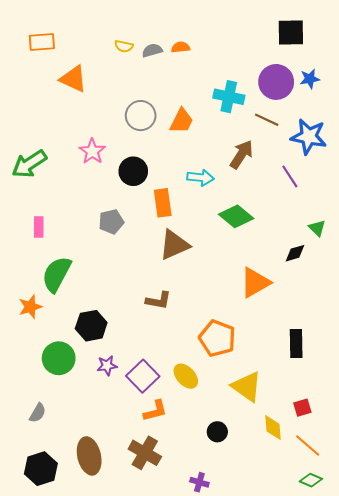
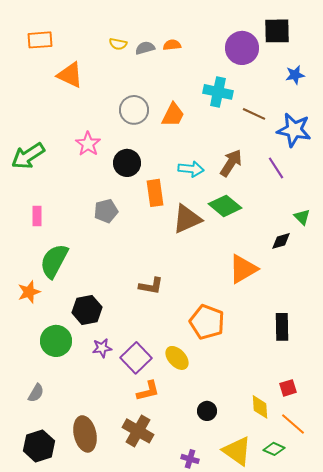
purple circle: (276, 82) -> (242, 48), moved
brown arrow: (241, 154) -> (231, 163), moved
brown triangle: (174, 245) -> (187, 219), moved
yellow triangle: (247, 387) -> (237, 451), moved
green diamond: (311, 480) -> (274, 449), moved

